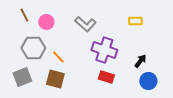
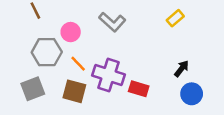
yellow rectangle: (135, 21) -> (175, 18), turned -40
pink circle: (46, 22) -> (71, 32), moved
purple cross: (104, 50) -> (108, 75), moved

